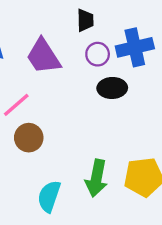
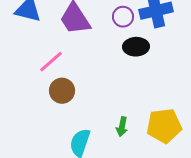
green arrow: (96, 178) -> (122, 127), size x0.6

